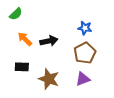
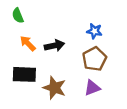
green semicircle: (16, 14) -> (18, 16), turned 112
black rectangle: (22, 67) -> (24, 74), size x1.5

